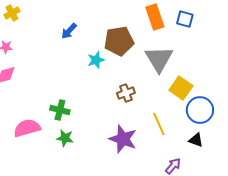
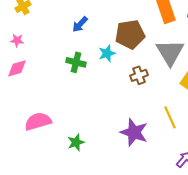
brown cross: (126, 93) -> (139, 75), moved
green cross: (60, 110) -> (76, 62), moved
green star: (65, 138) -> (76, 142), moved, turned -30

